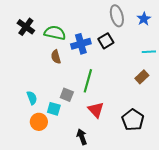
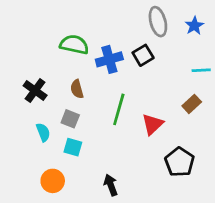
black cross: (26, 27) -> (35, 90), moved
brown semicircle: (56, 57) -> (77, 89), moved
gray square: (67, 95) -> (70, 119), moved
red triangle: (96, 110) -> (153, 124), moved, turned 30
orange circle: (39, 122) -> (53, 181), moved

